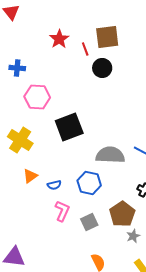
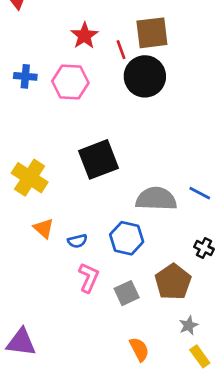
black circle: (102, 68) -> (145, 76), size x1.5
pink hexagon: (37, 97) -> (70, 82), moved
orange triangle: (30, 176) -> (44, 228), turned -42
gray star: (133, 236) -> (189, 325), moved

